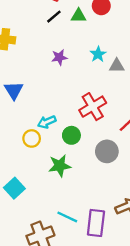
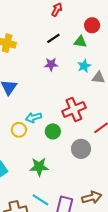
green triangle: (79, 16) -> (80, 42), moved
black line: (54, 17) -> (53, 38), moved
green star: (60, 166) -> (39, 167), moved

